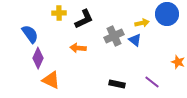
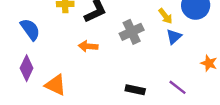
yellow arrow: (142, 23) -> (165, 16), turned 64
blue triangle: (135, 40) -> (174, 37), moved, turned 40
purple diamond: (38, 58) -> (27, 68), moved

